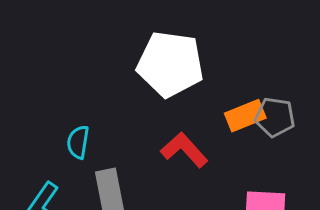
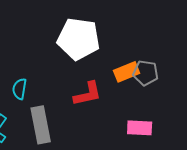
red L-shape: (184, 150) -> (88, 94), turned 120

